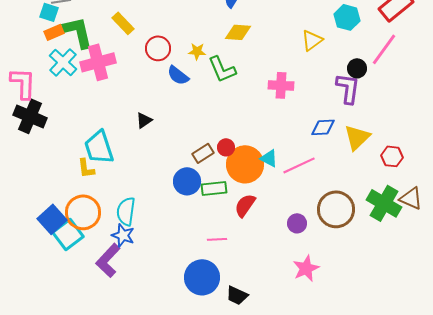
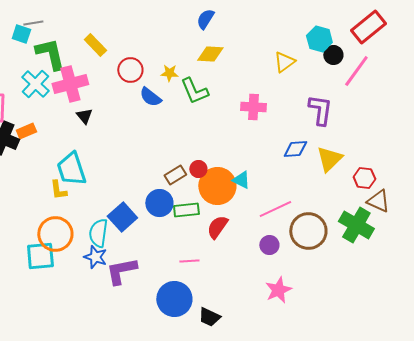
orange rectangle: (54, 32) -> (26, 131), moved
black circle: (357, 68) -> (333, 55), moved
black triangle: (144, 120) -> (84, 116), moved, turned -36
pink line: (299, 165) -> (275, 209), moved
brown triangle: (411, 198) -> (378, 201), moved
blue square: (52, 219) -> (122, 217), moved
cyan square: (68, 234) -> (40, 256), turned 32
purple L-shape: (108, 260) -> (121, 271), moved, turned 36

